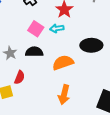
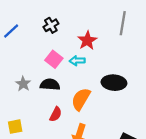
orange semicircle: (63, 63) -> (81, 99), turned -45
red semicircle: (20, 77) -> (56, 114), moved

